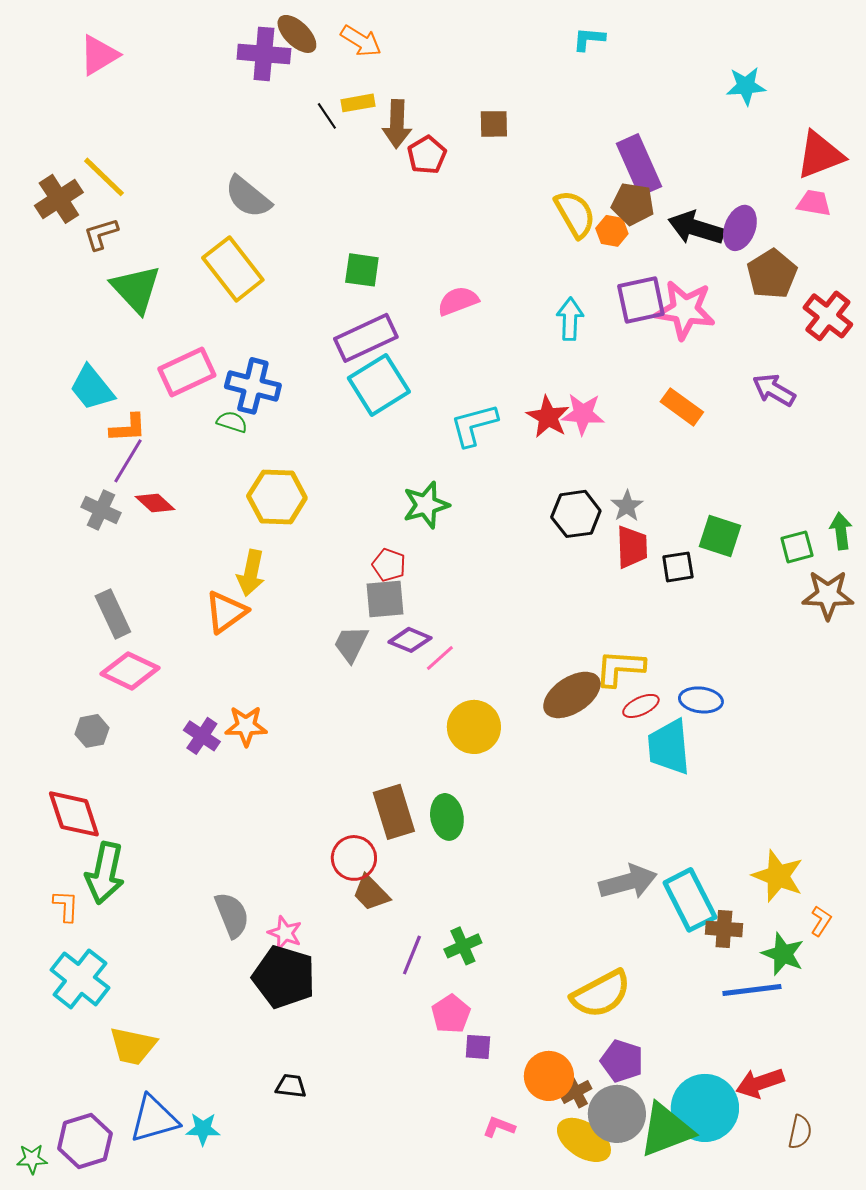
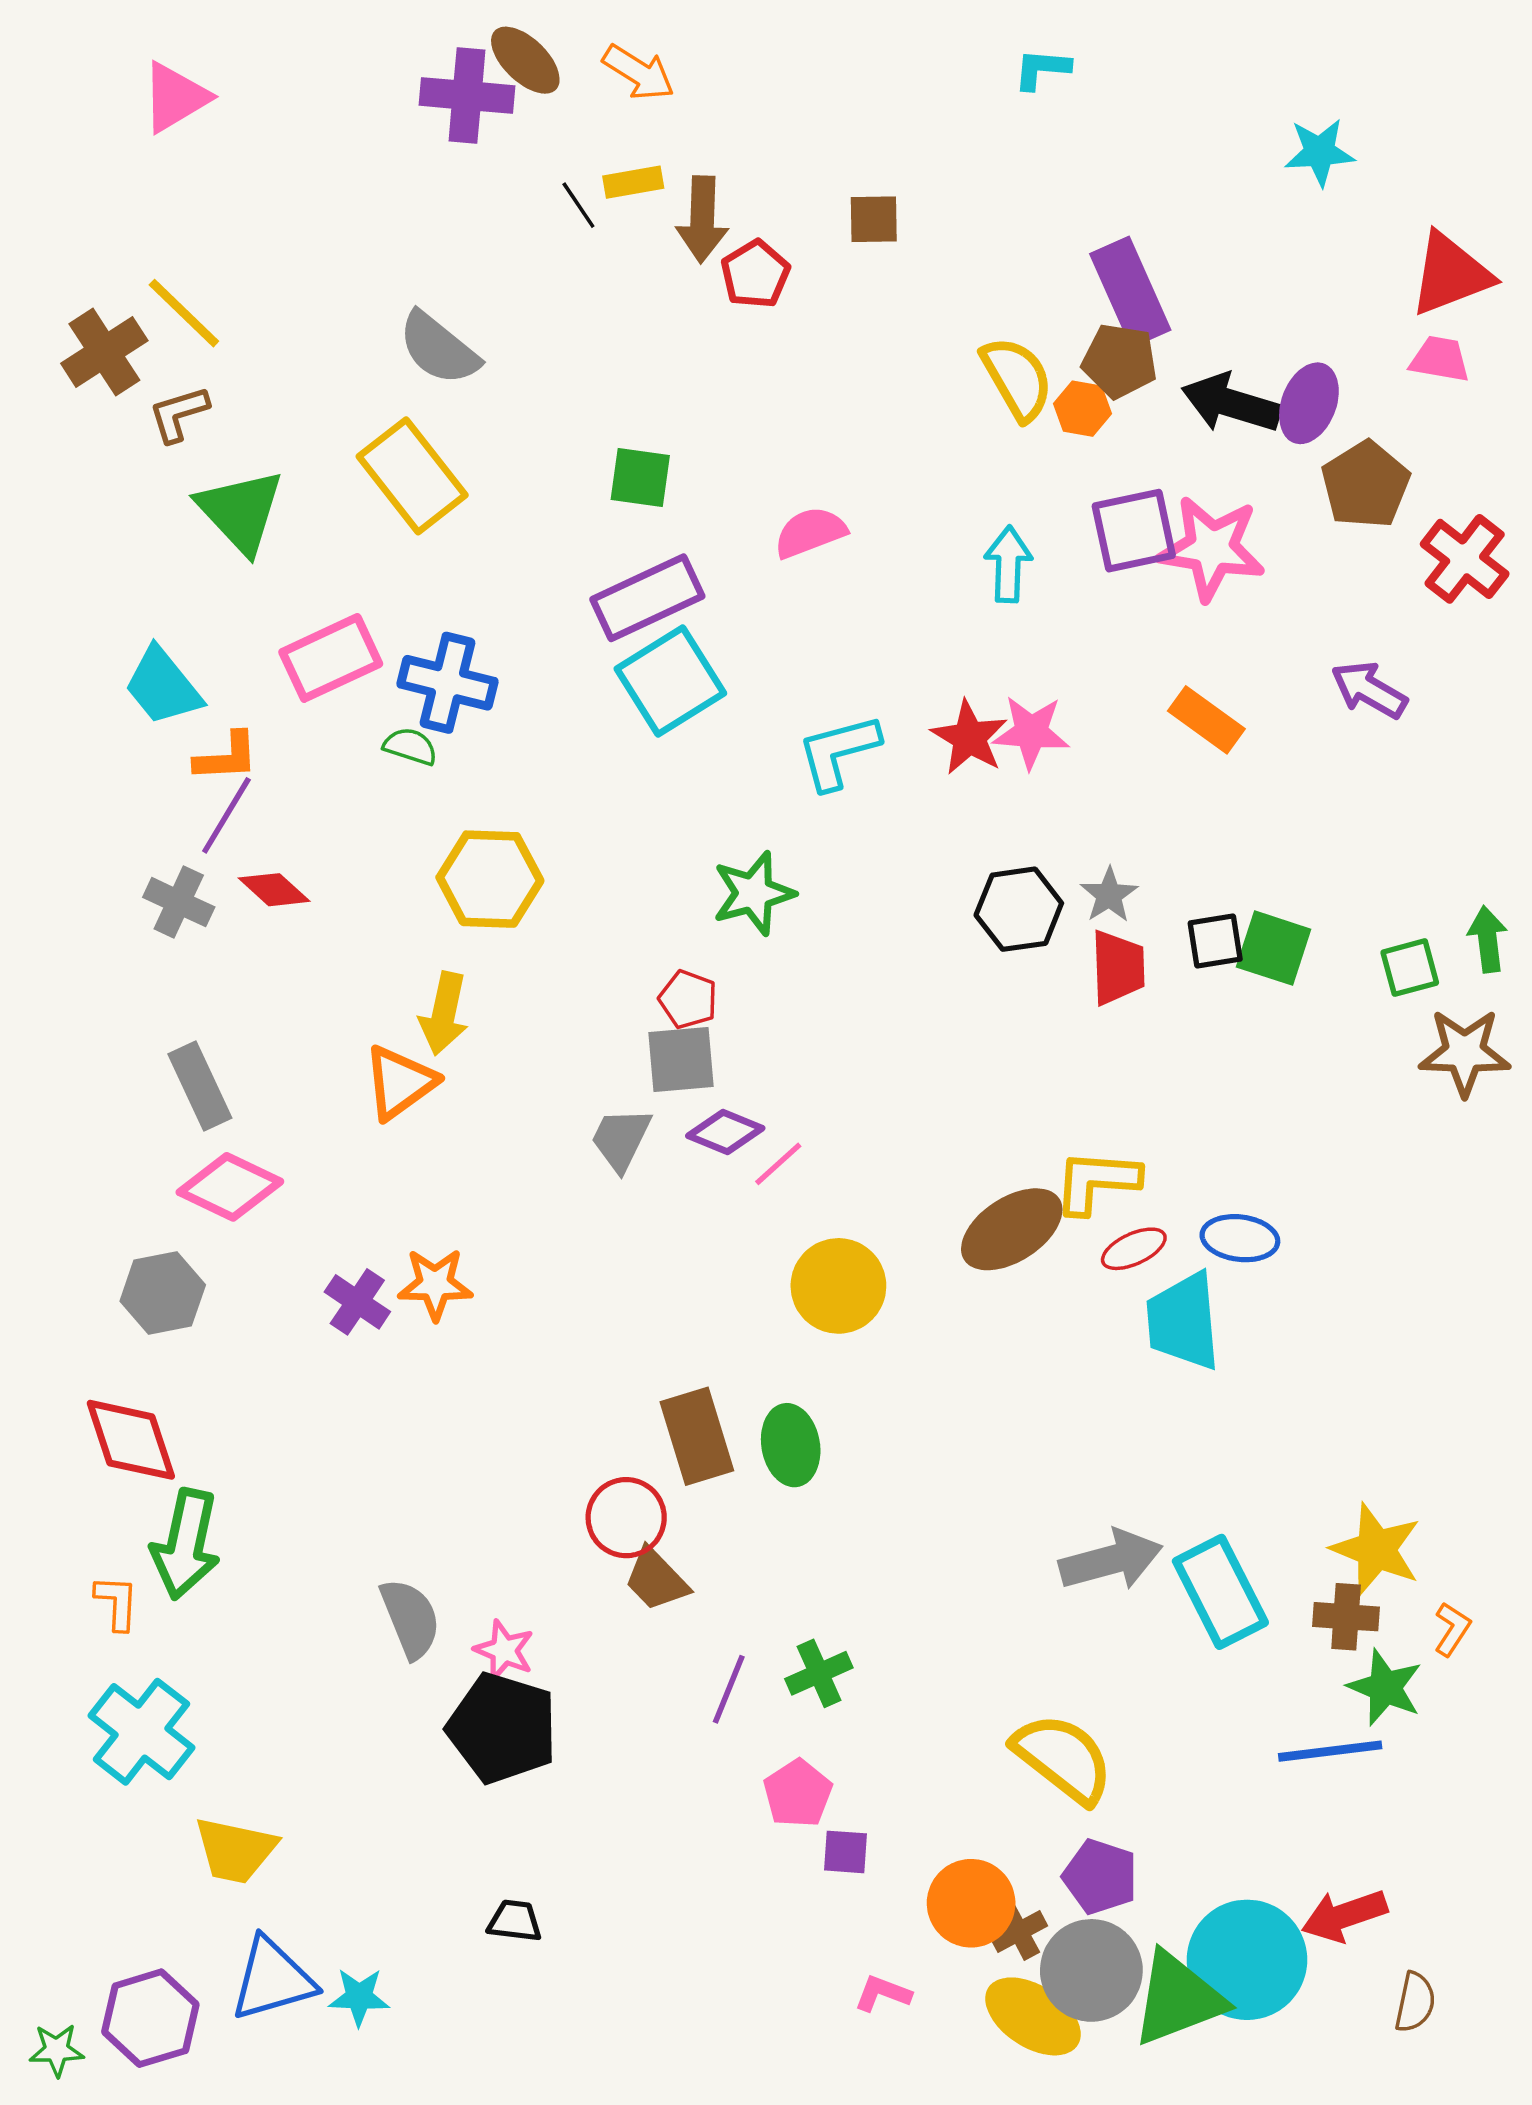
black square: (678, 567) -> (1215, 941), moved
gray hexagon: (92, 731) -> (163, 1293), size x1.4
brown cross: (724, 929) -> (1346, 1617), moved
yellow semicircle: (601, 994) -> (1063, 1758), turned -114

